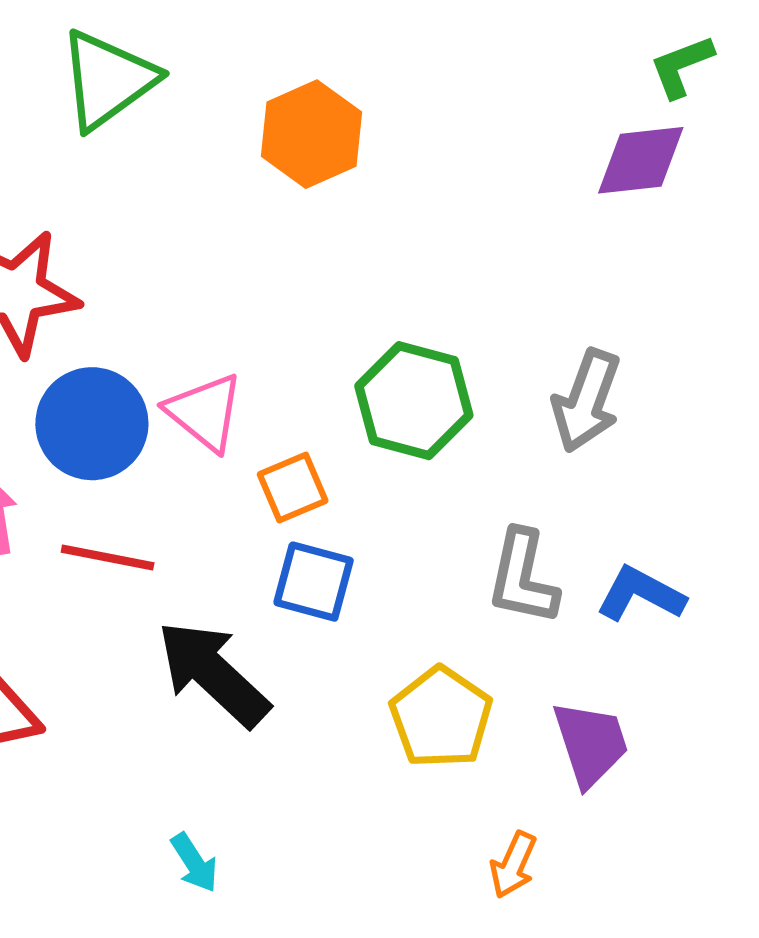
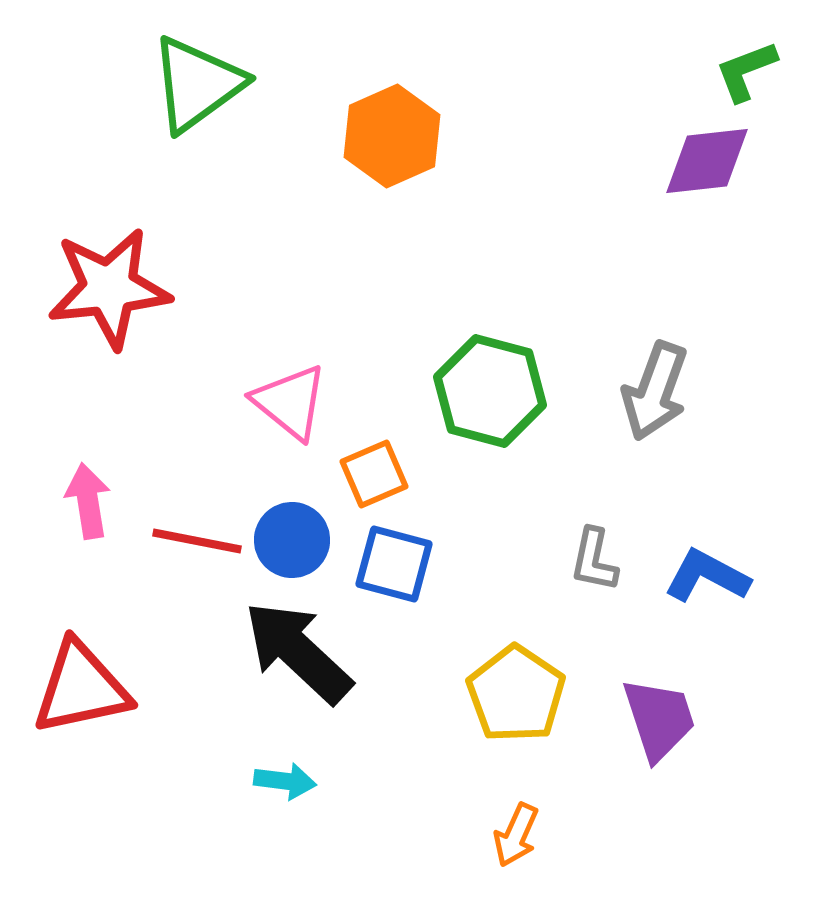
blue circle: (92, 424) -> (292, 540), moved, size x0.7
gray L-shape: (523, 577) -> (594, 560), size x0.7
cyan arrow: (194, 863) -> (285, 781), moved, turned -50
orange arrow: (513, 865) -> (516, 835), moved

